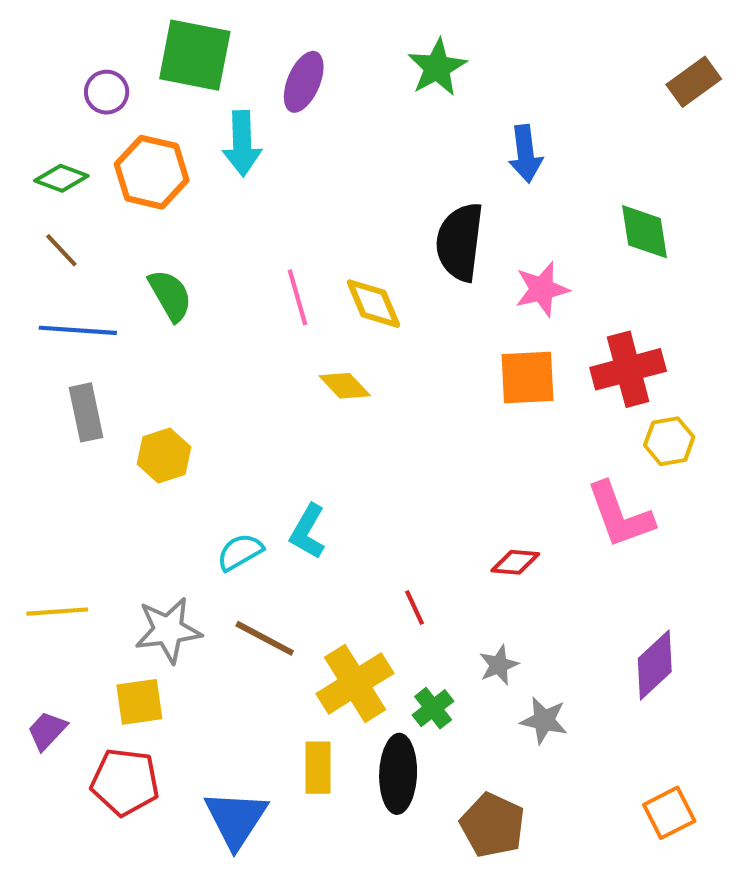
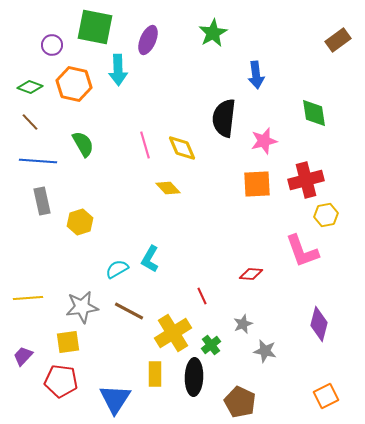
purple diamond: (655, 665) -> (319, 324), turned -32

